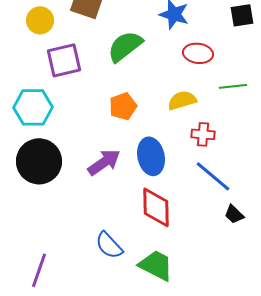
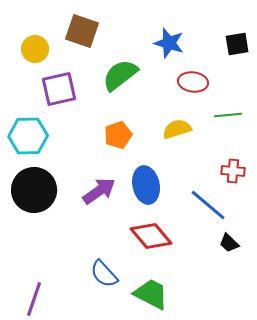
red cross: (203, 134) -> (233, 171), moved
red diamond: (156, 207) -> (151, 236), turned -39

